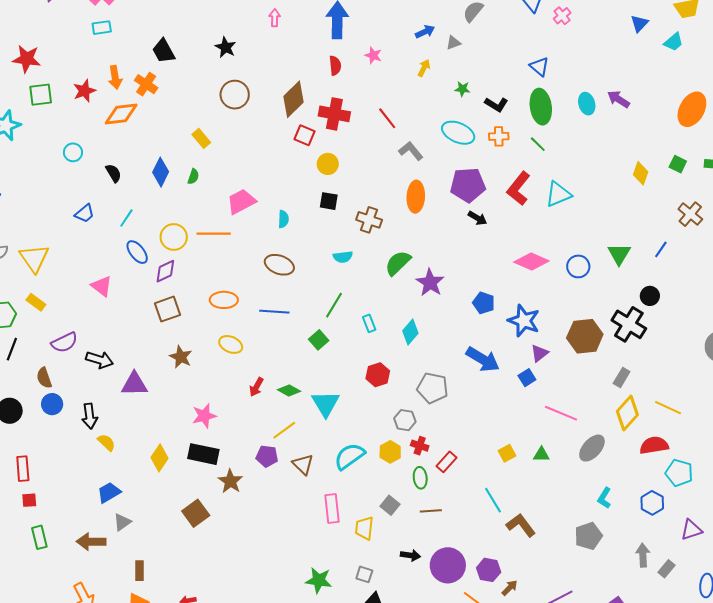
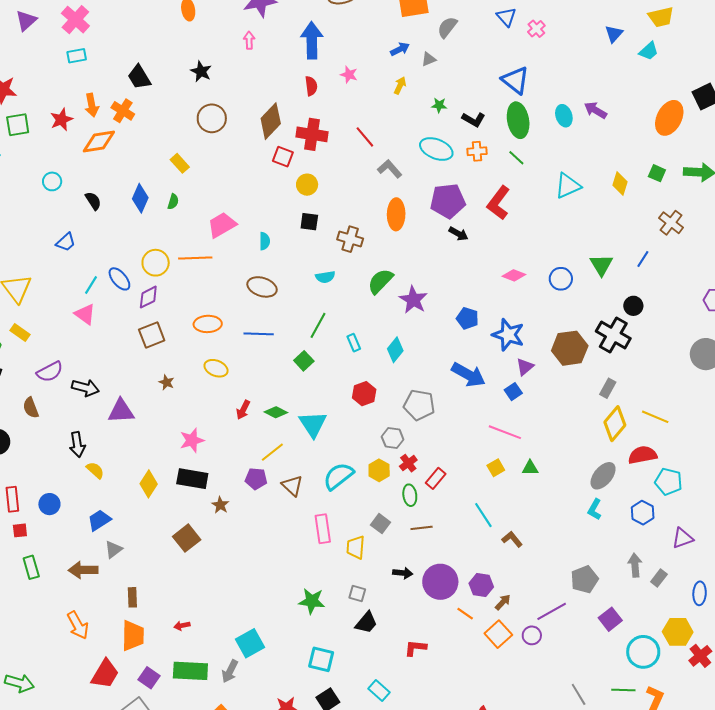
blue triangle: (539, 67) -> (515, 80), size x1.4
cyan triangle: (558, 194) -> (568, 186), moved
cyan line: (126, 218) -> (91, 285), moved
pink diamond: (531, 262) -> (514, 275), size x0.7
brown star: (181, 357) -> (166, 382), size x0.7
blue circle: (52, 404) -> (49, 504), moved
pink line: (561, 413) -> (505, 432), moved
red cross: (420, 446) -> (408, 463), turned 36
gray ellipse: (592, 448) -> (603, 476), moved
brown star: (230, 481) -> (220, 505), size x0.7
brown L-shape: (521, 525) -> (512, 539), size x0.7
gray pentagon: (588, 536) -> (584, 579), moved

